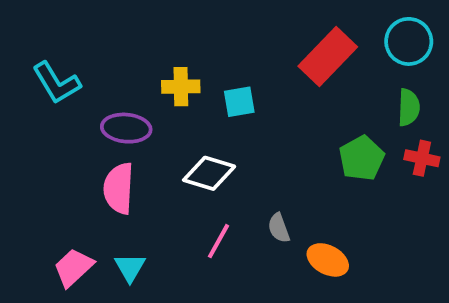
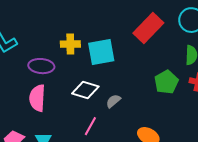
cyan square: (239, 102) -> (101, 52), size x1.6
gray semicircle: (279, 228) -> (113, 101), moved, turned 70

